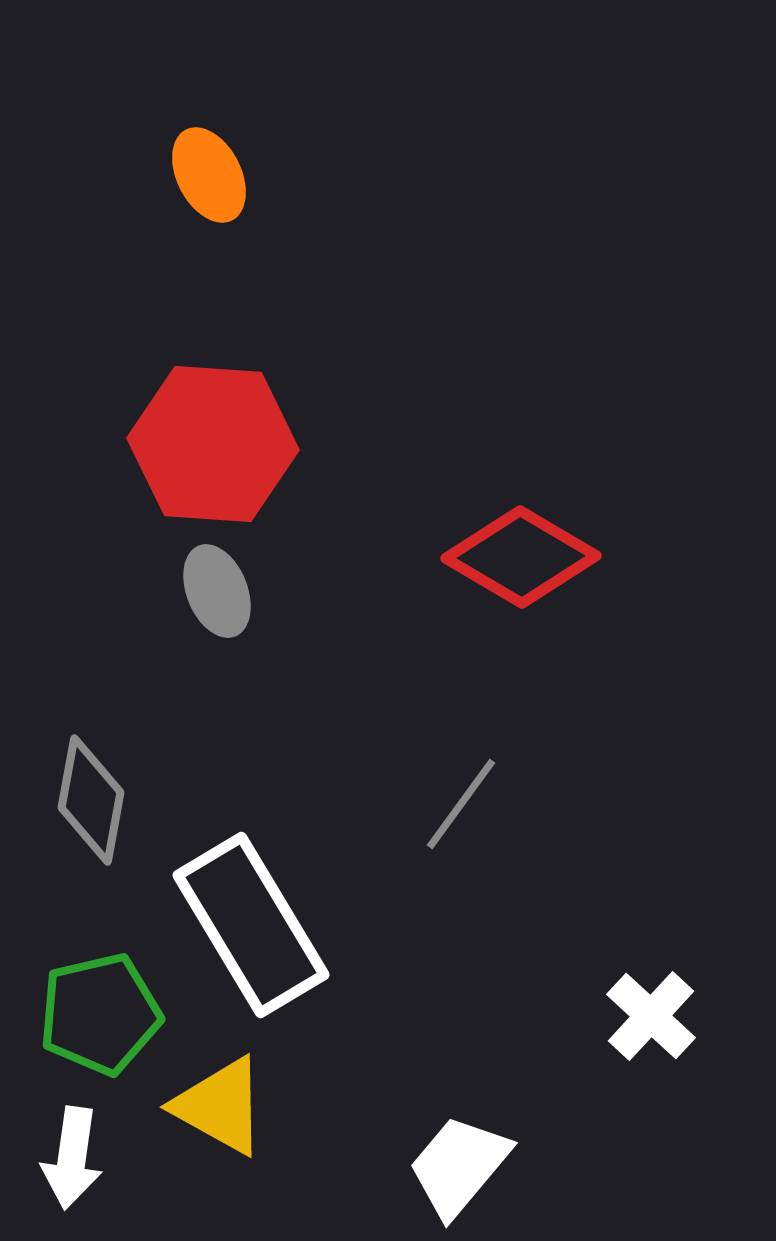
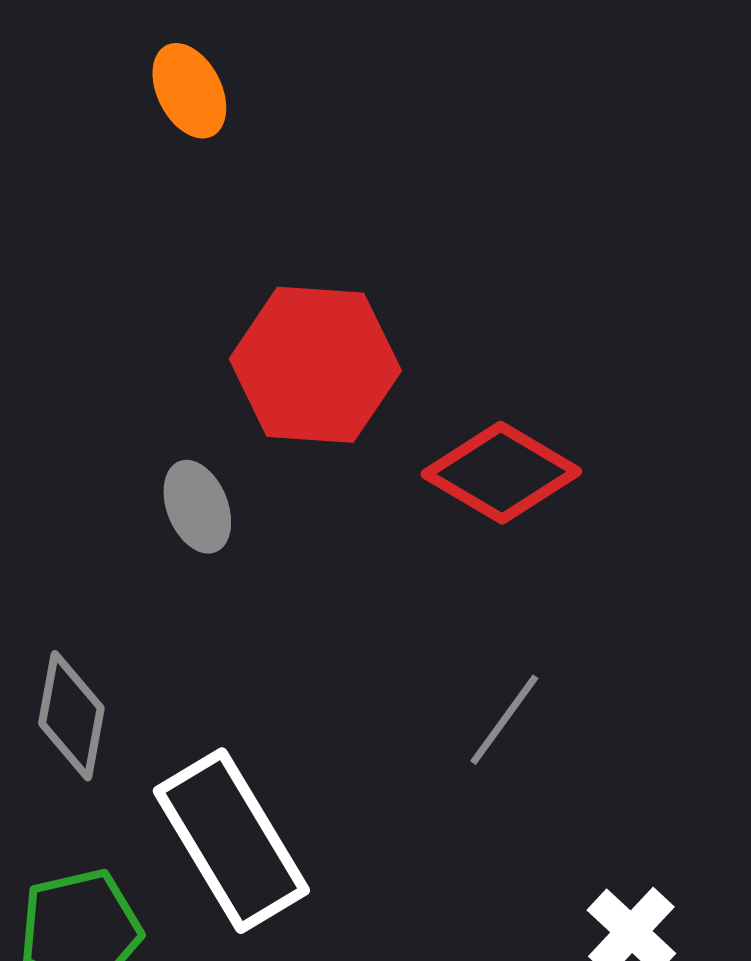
red hexagon: (213, 444) -> (315, 365), moved
gray line: (461, 804) -> (504, 720), moved

